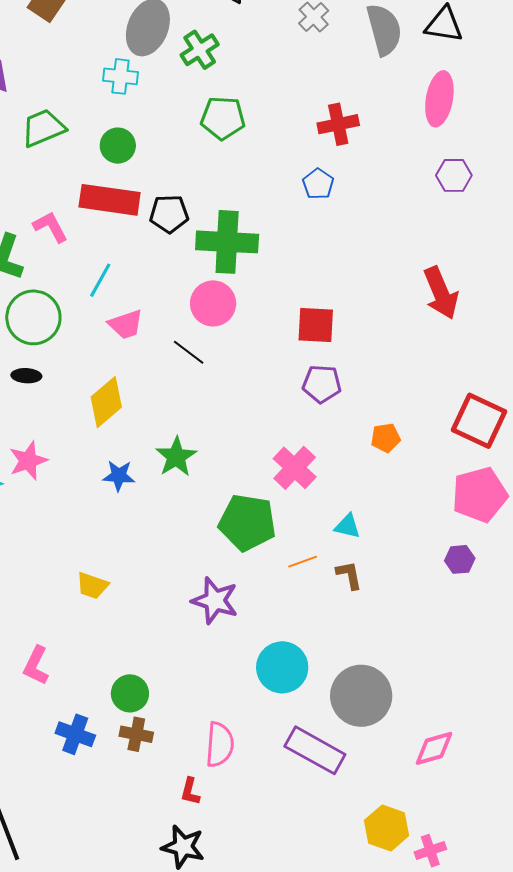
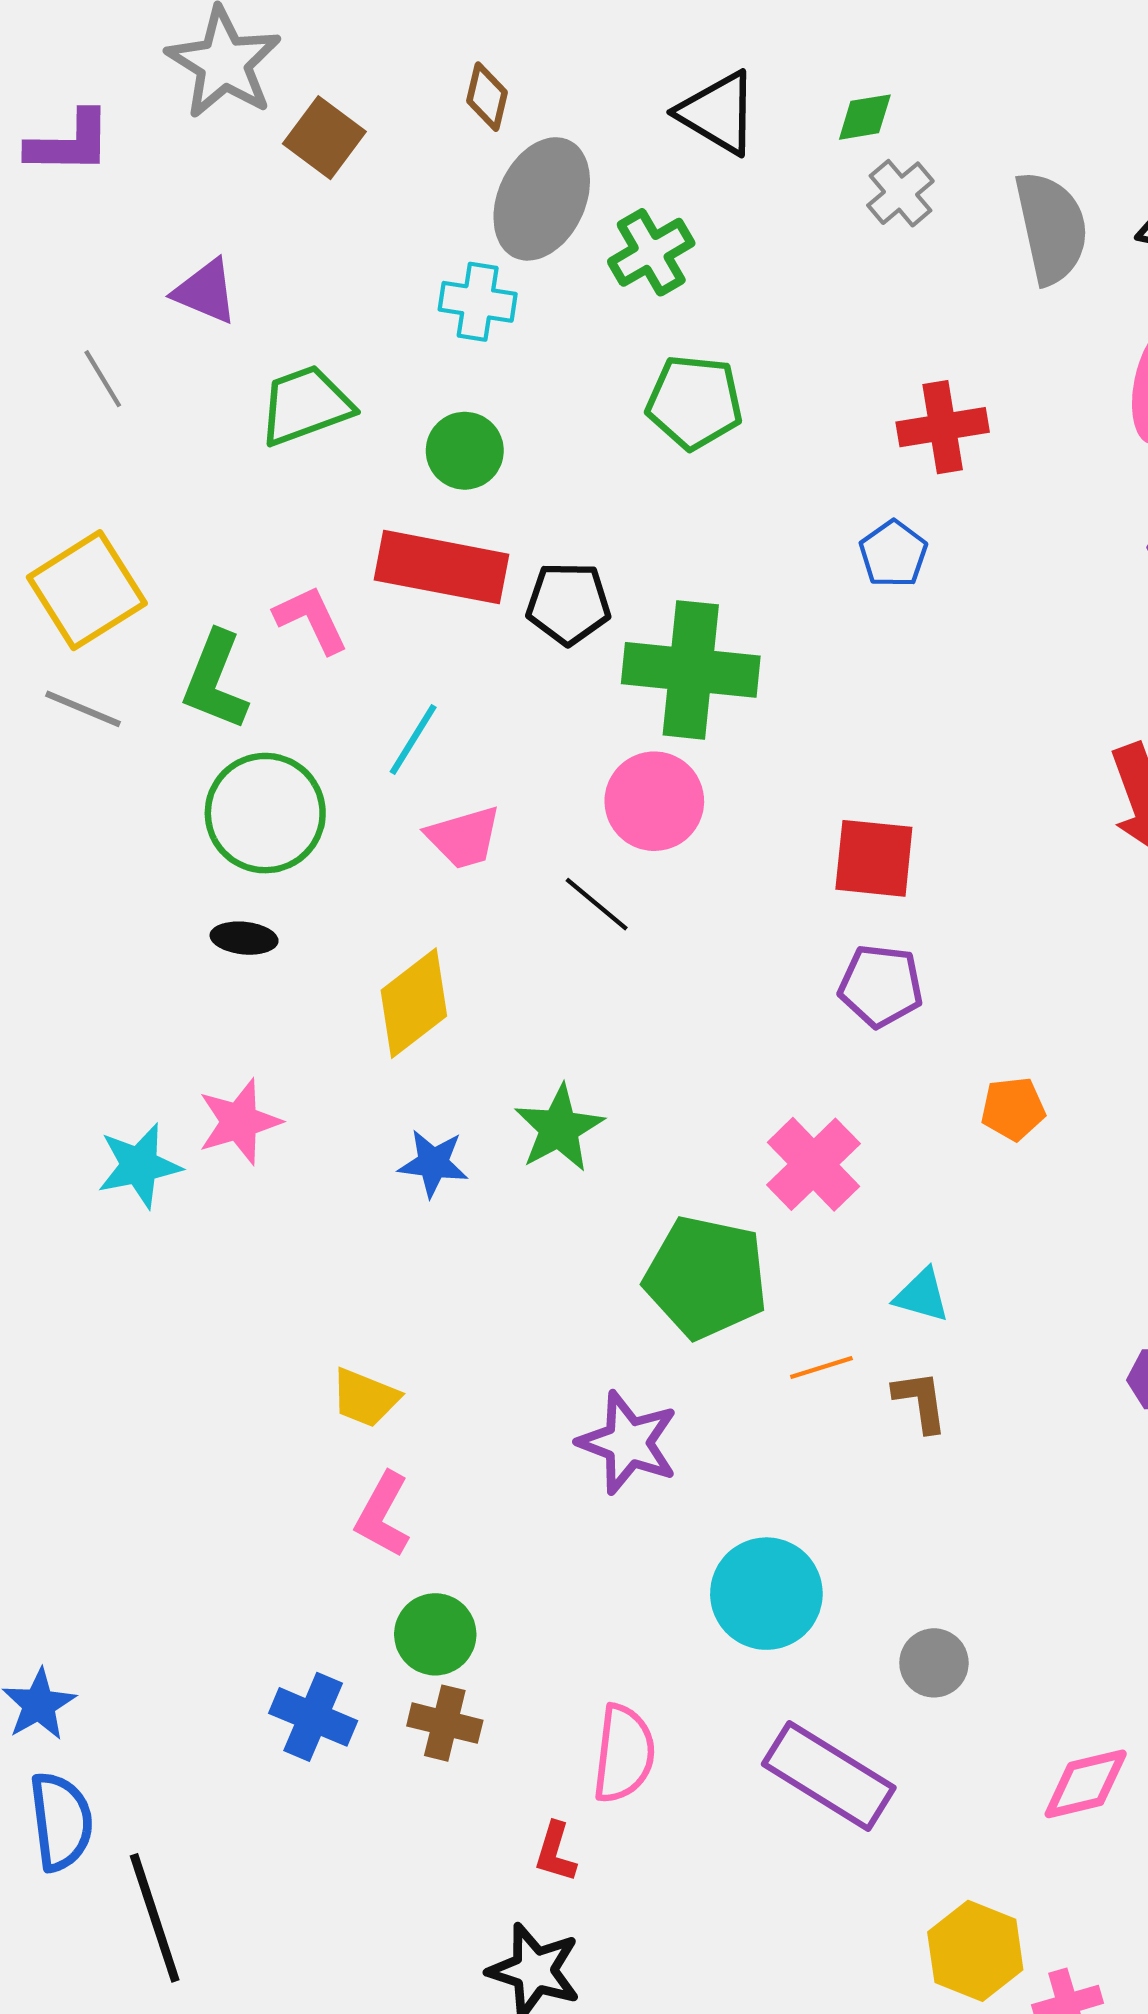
pink L-shape: (36, 666) -> (383, 1515), moved
gray circle: (361, 696) -> (934, 1663), size x0.5

